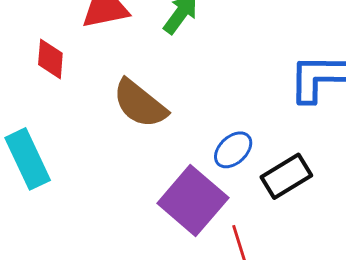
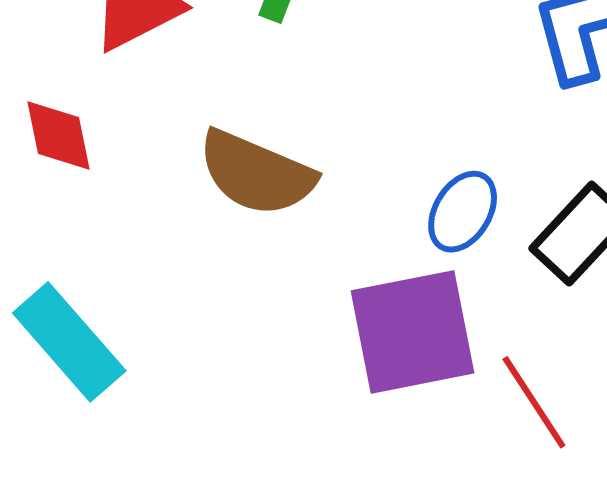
purple square: (193, 201) -> (412, 332), turned -36

